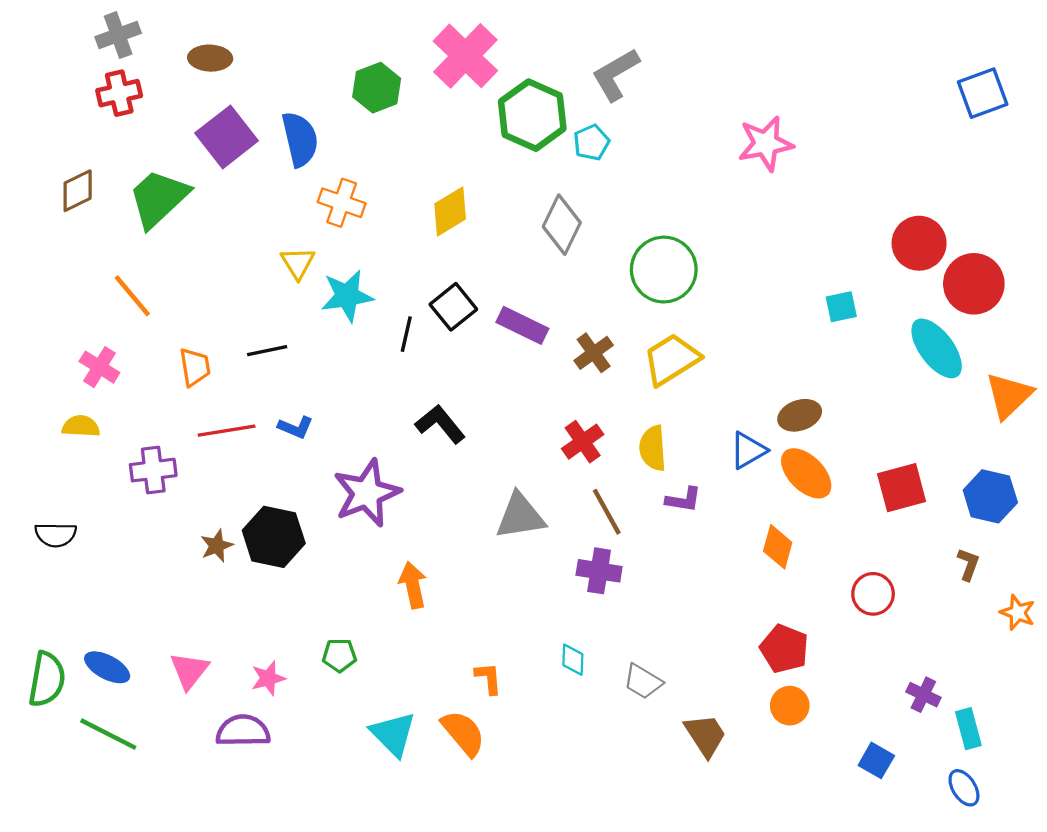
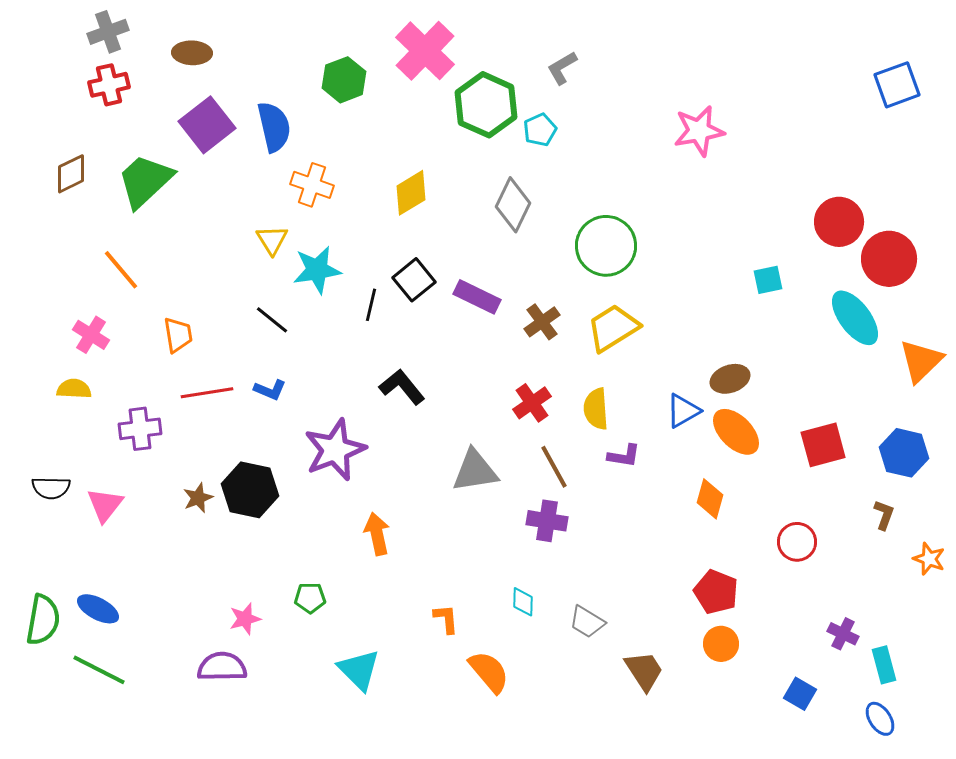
gray L-shape: (616, 75) -> (562, 68), size x0.7
black line: (267, 351) -> (272, 320), moved, turned 51
pink triangle: (189, 671) -> (105, 505), moved
orange semicircle: (463, 733) -> (489, 672), moved

